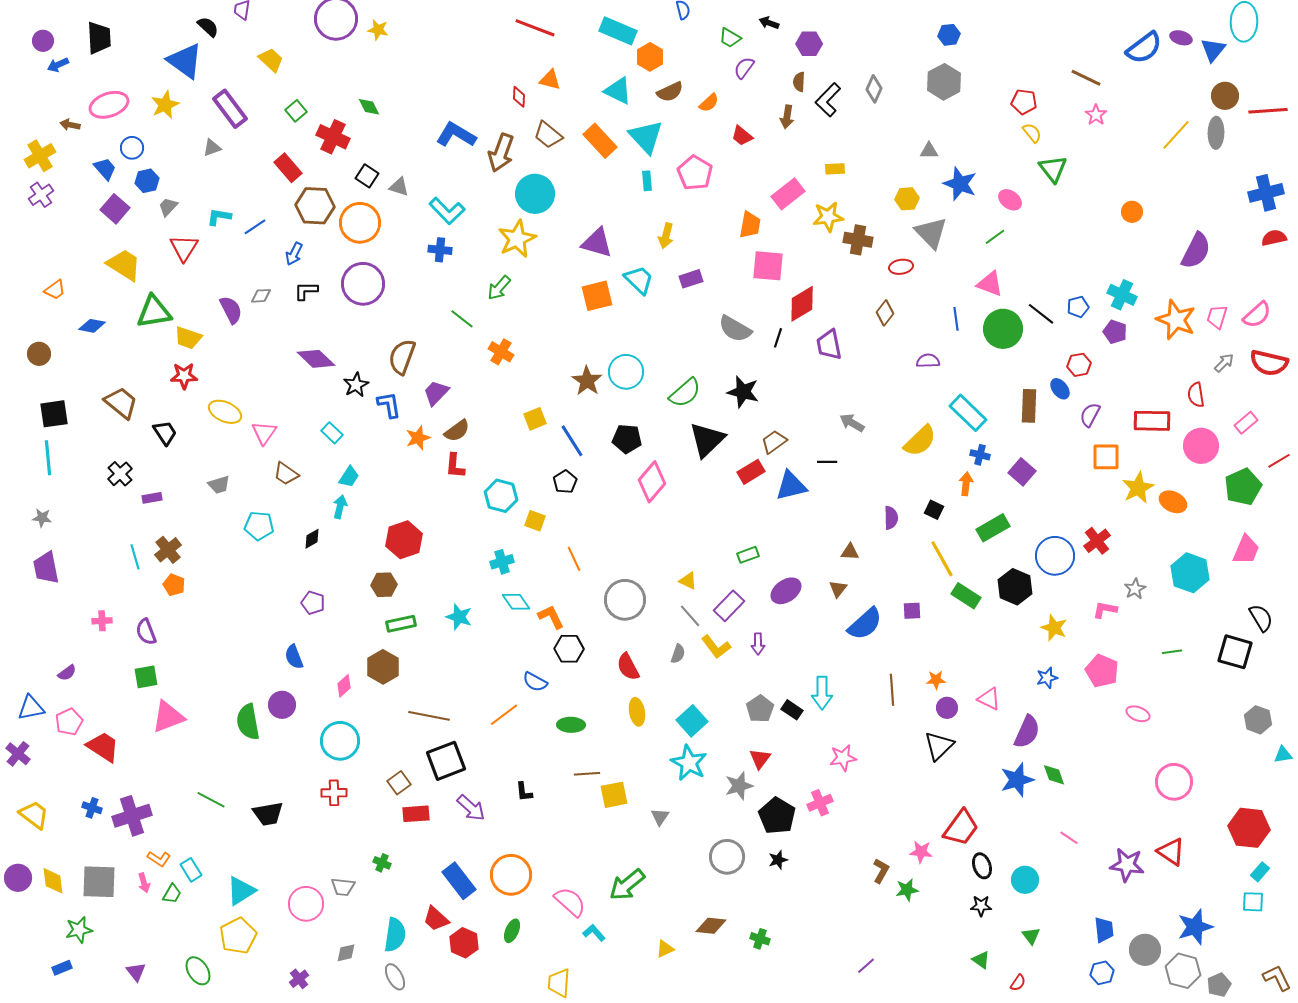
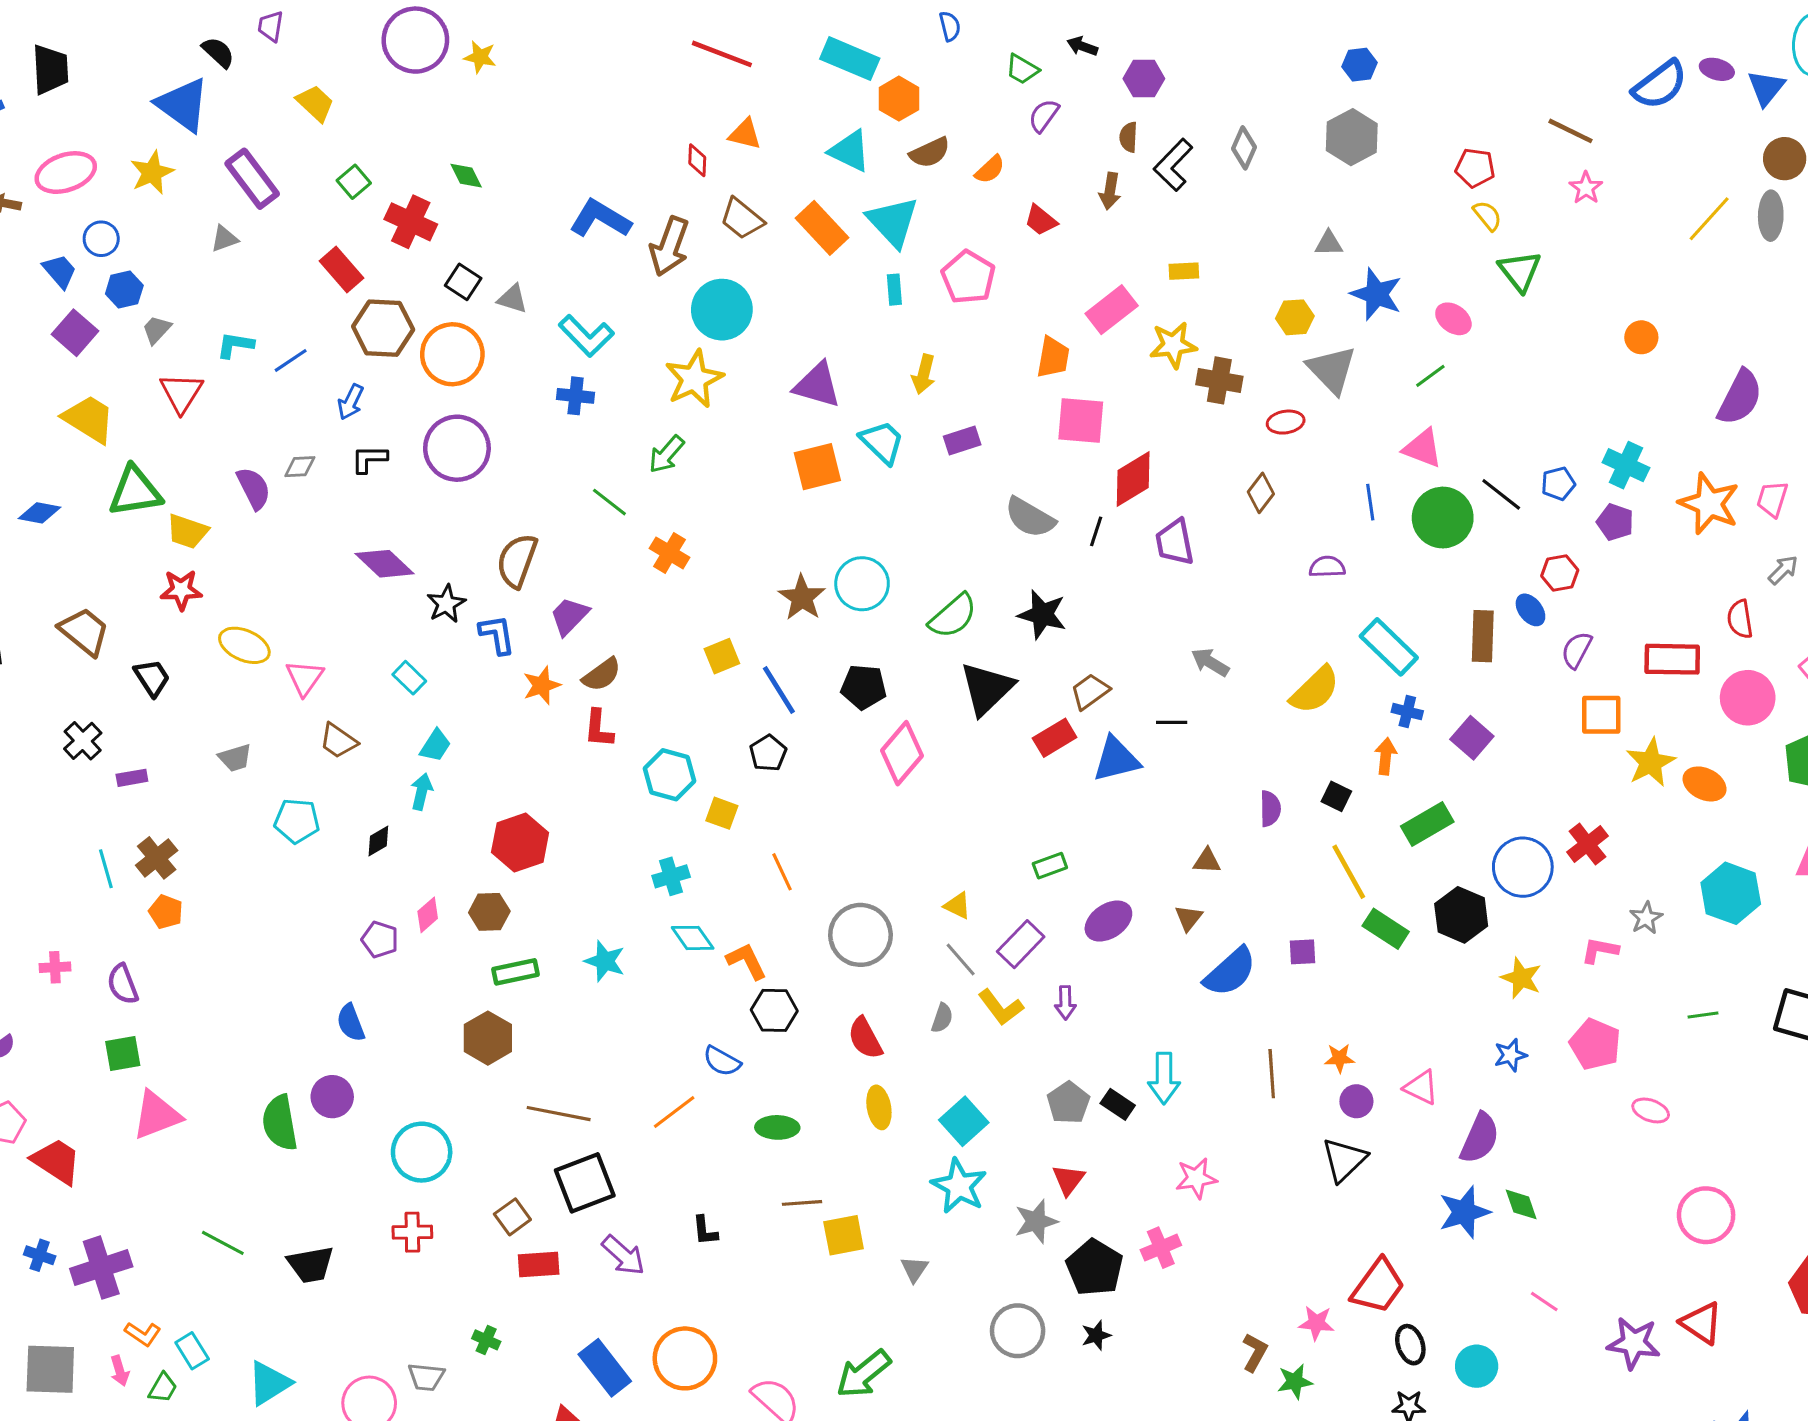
pink diamond: (344, 686) -> (428, 915), moved

